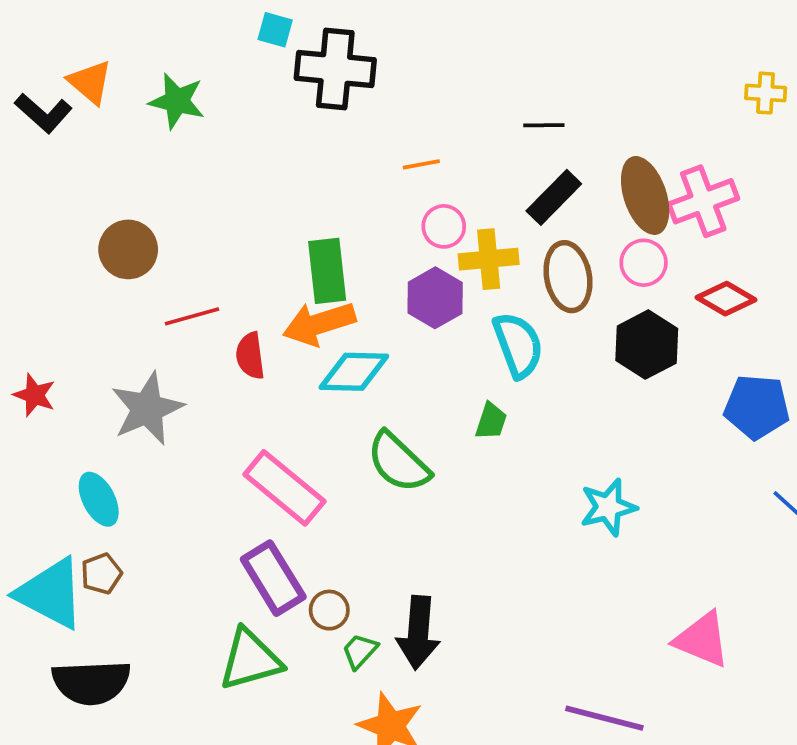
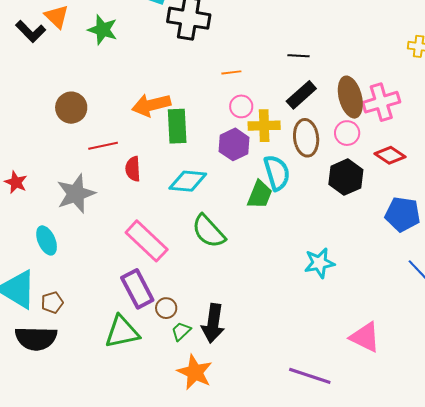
orange arrow: (319, 324) -> (151, 105), moved
green trapezoid: (491, 421) -> (260, 195), moved, size x1.4
brown pentagon: (101, 574) -> (52, 302), moved

